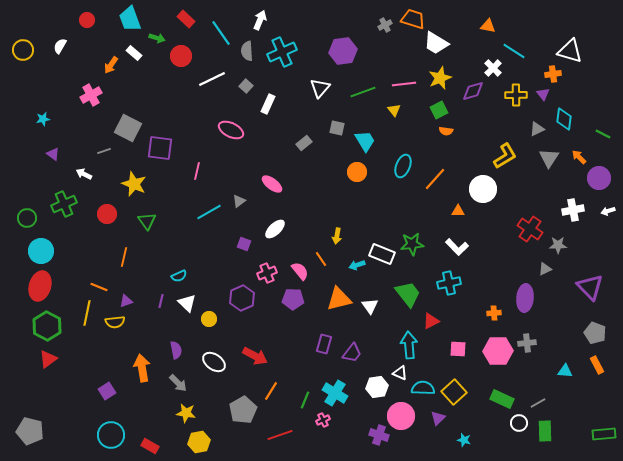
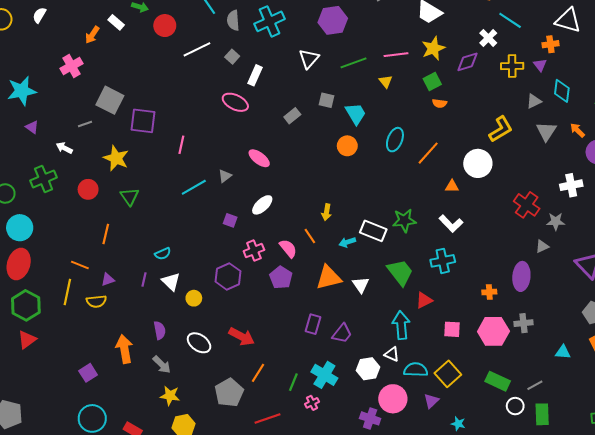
cyan star: (43, 119) -> (22, 91), size x2.0
pink ellipse: (231, 130) -> (235, 102), moved
purple pentagon: (293, 299) -> (281, 277), turned 30

